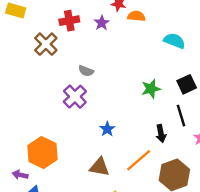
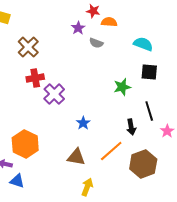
red cross: (69, 21) -> (35, 78), moved
gray semicircle: (86, 71) -> (96, 43), moved
black square: (187, 84) -> (149, 72), moved, turned 30

